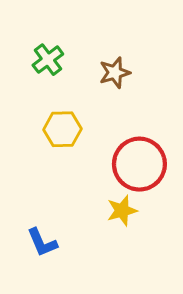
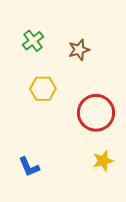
yellow star: (122, 211) -> (103, 161), moved

